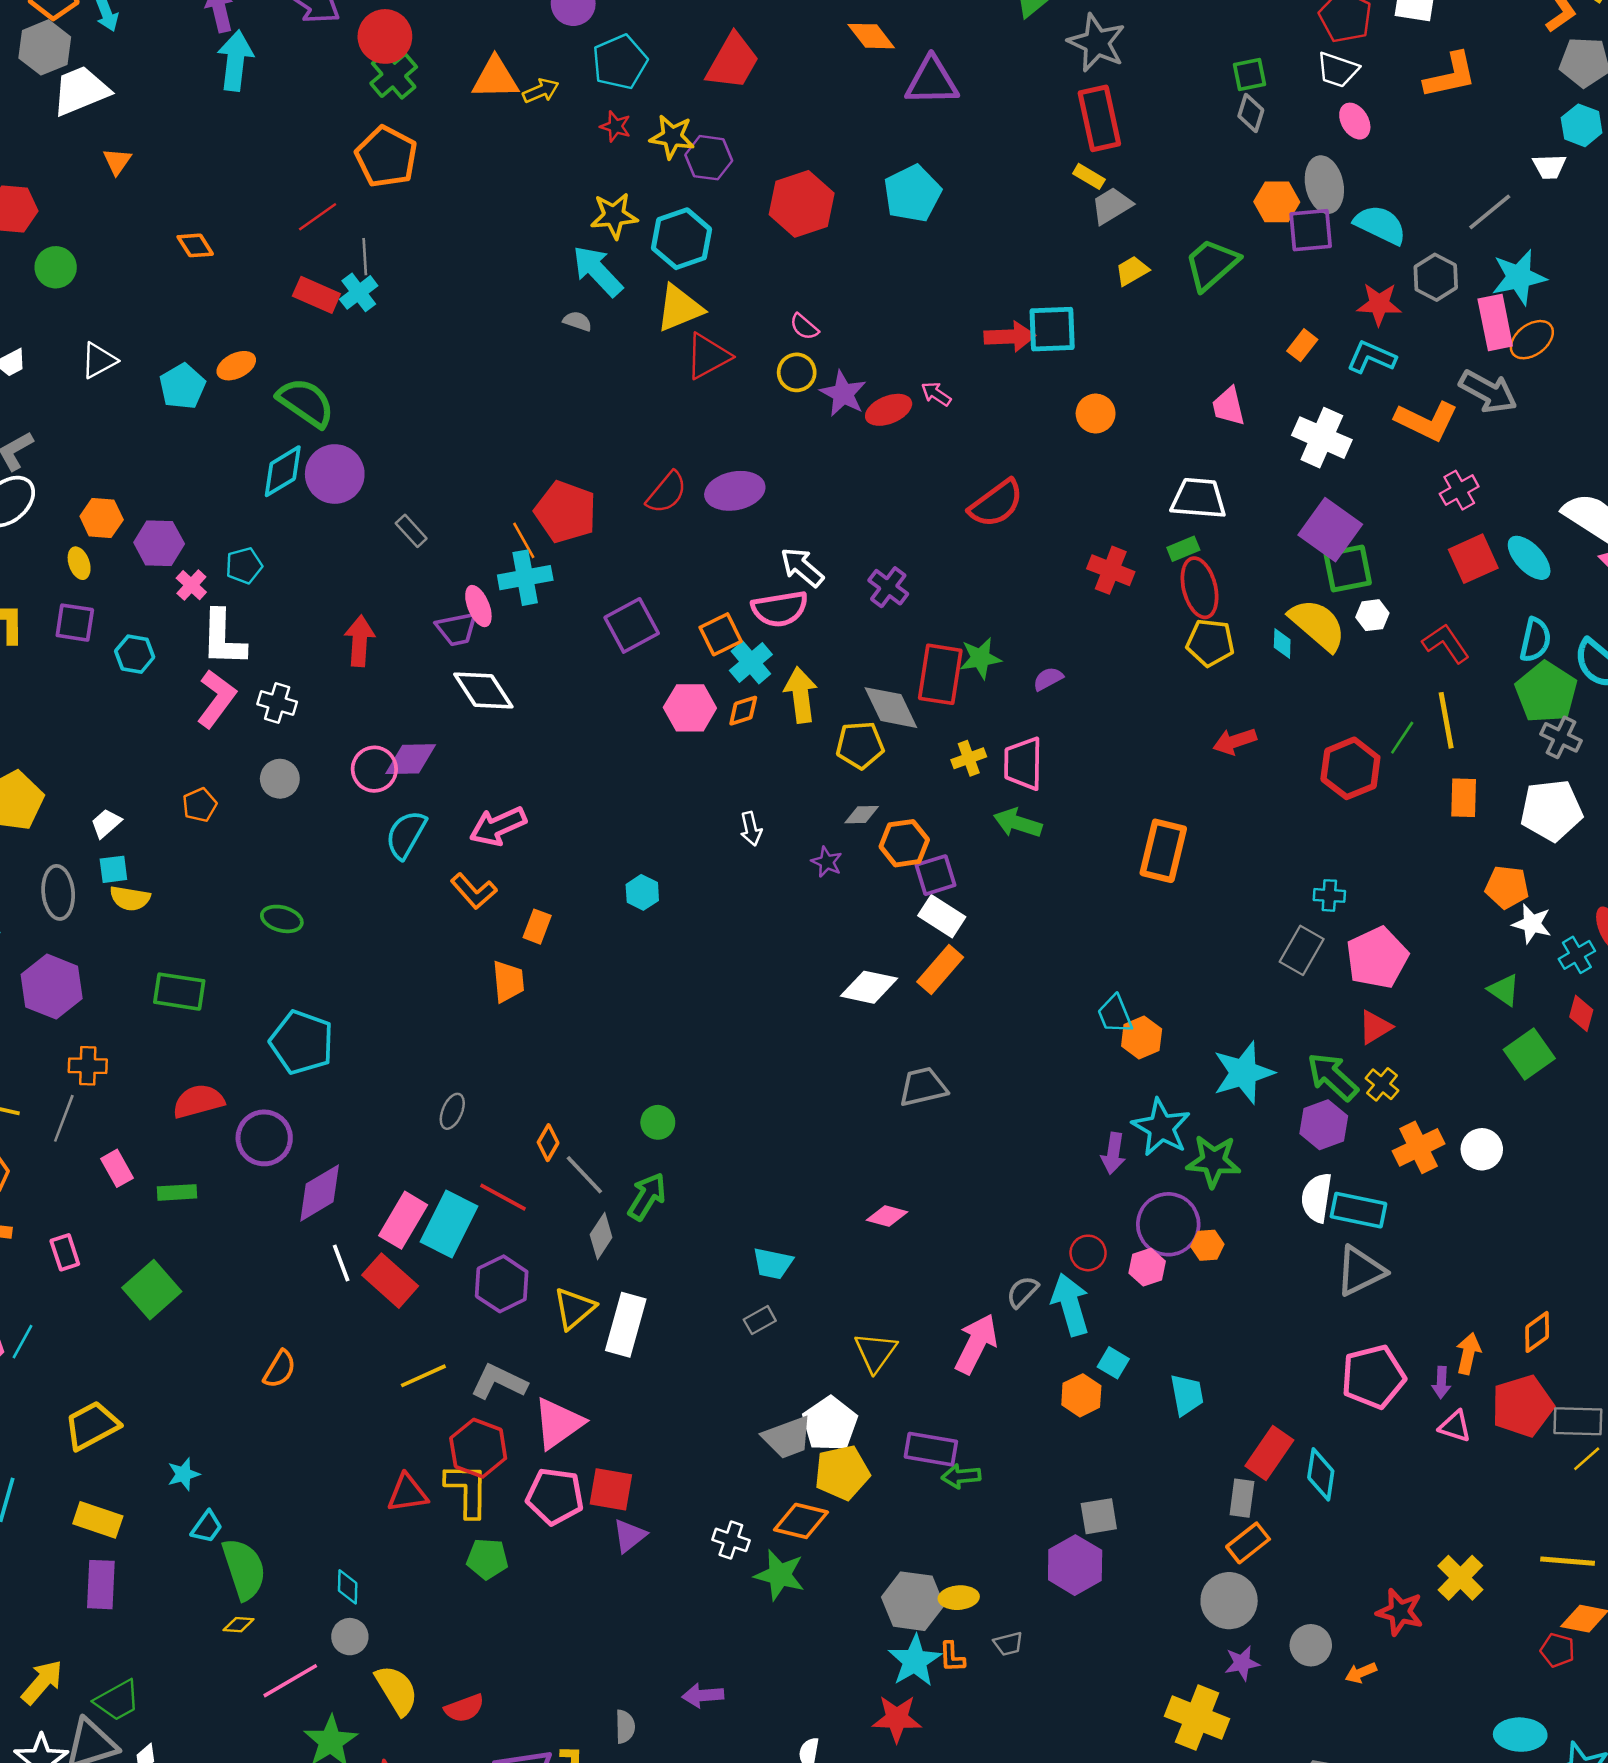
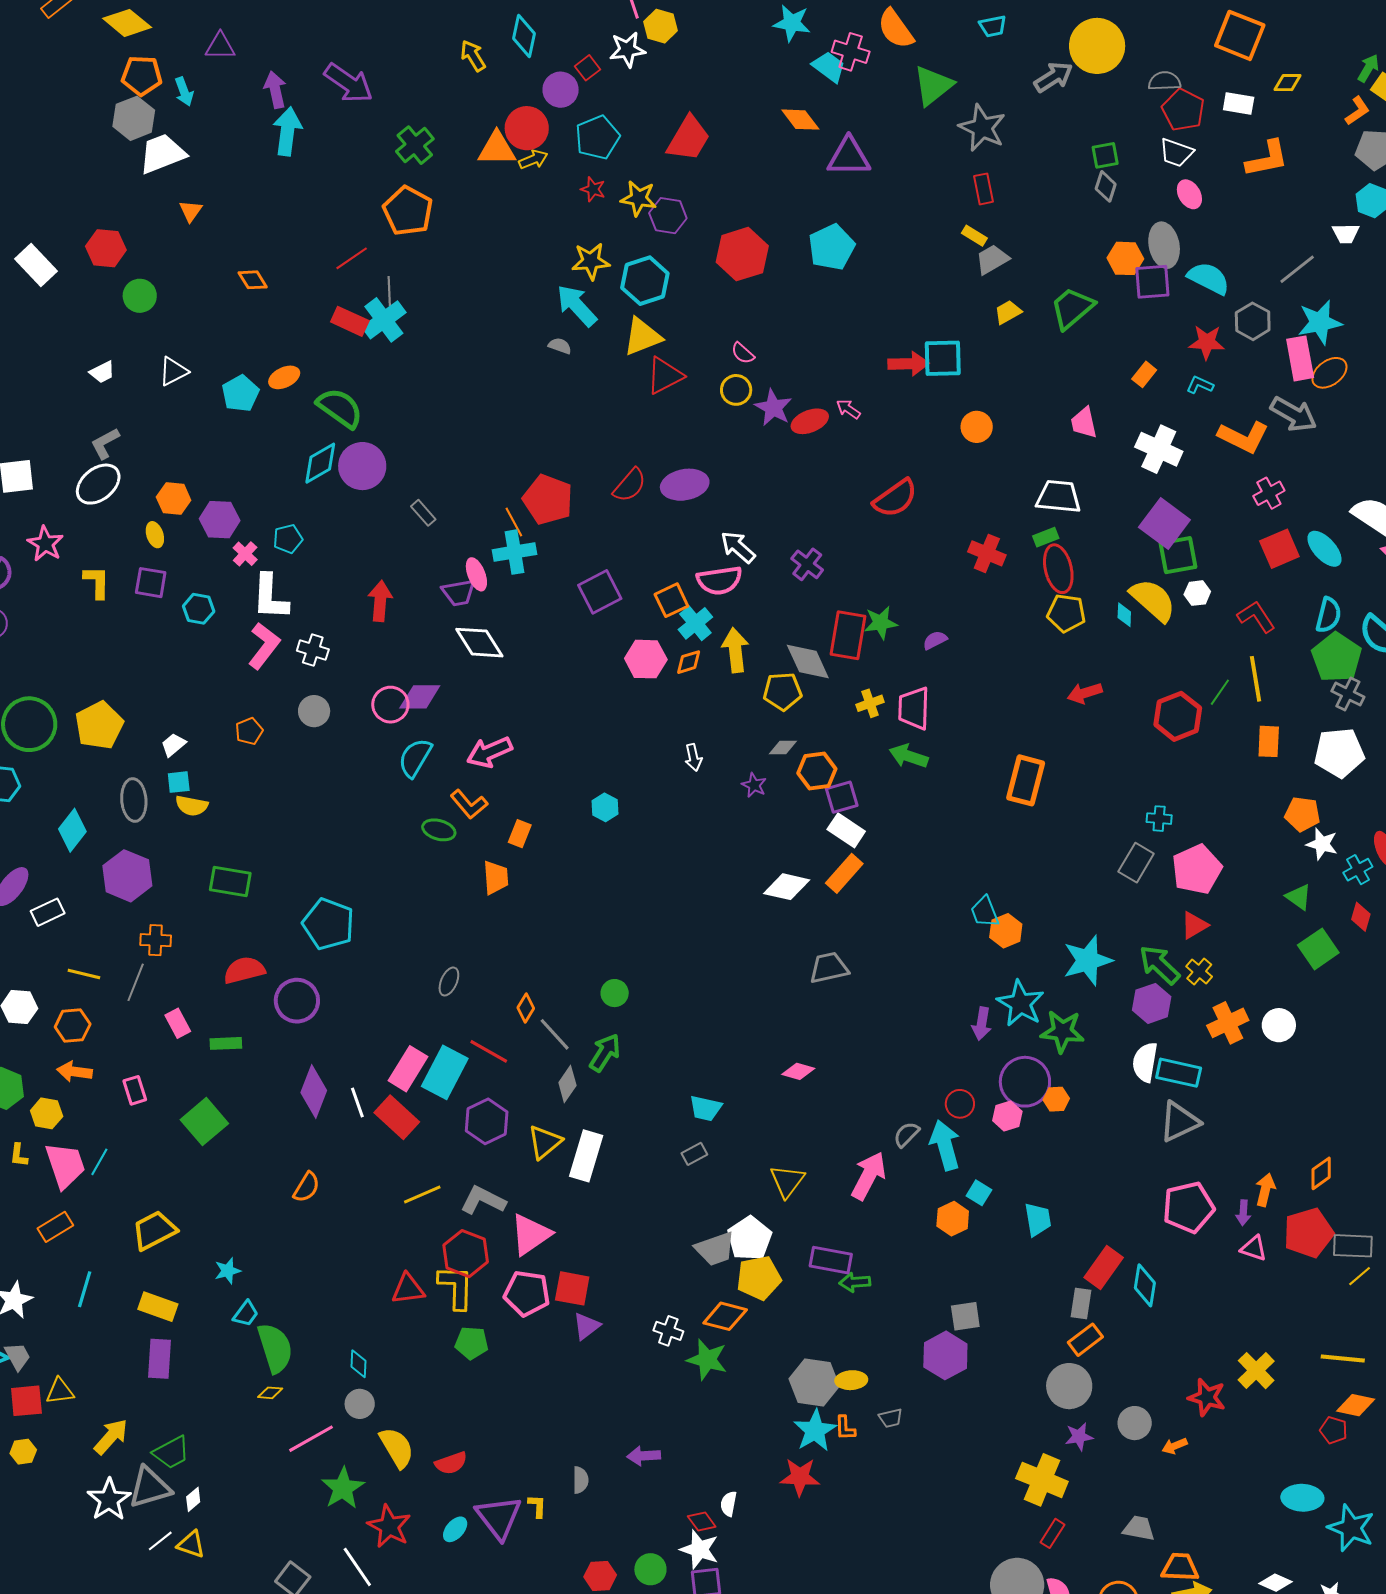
red circle: (385, 36) -> (527, 128), moved
red rectangle: (1099, 118) -> (983, 189), size x0.6
cyan cross: (359, 292) -> (384, 320), size x1.4
cyan L-shape: (1371, 357) -> (1200, 385), size x0.7
green ellipse: (282, 919) -> (439, 830), moved
purple diamond: (320, 1193) -> (314, 1091), moved, turned -39

